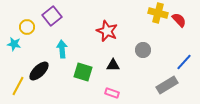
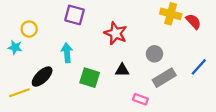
purple square: (52, 16) -> (74, 15), moved, turned -36
gray rectangle: (167, 85) -> (164, 78), moved
yellow line: (18, 86) -> (19, 93), turned 42
pink rectangle: (112, 93) -> (140, 99), moved

